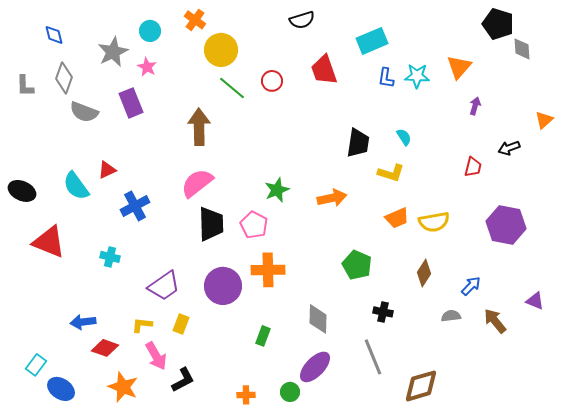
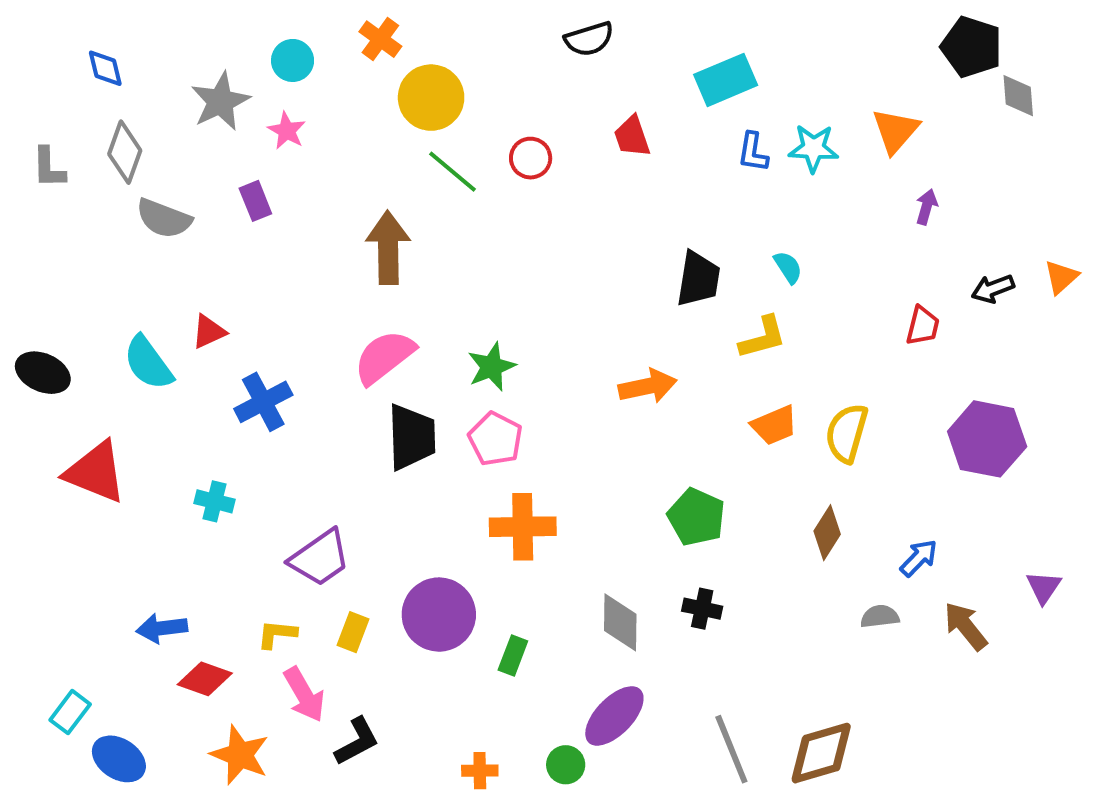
red trapezoid: (324, 70) -> (632, 137), size x0.7
purple rectangle: (131, 103) -> (255, 201), size x0.7
orange triangle: (544, 120) -> (1061, 277), moved
yellow L-shape: (391, 173) -> (763, 338), turned -32
green star: (277, 190) -> (492, 367), moved
yellow semicircle: (434, 222) -> (847, 433), turned 116
purple circle: (223, 286) -> (439, 615), moved
purple triangle: (535, 301) -> (1044, 587), turned 42
black cross: (383, 312) -> (702, 609), moved
gray line: (373, 357) -> (731, 749), moved

